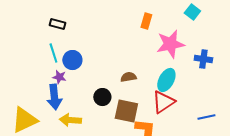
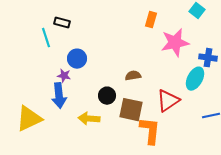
cyan line: (53, 53) -> (46, 38), moved
cyan ellipse: (166, 80) -> (195, 79), moved
yellow arrow: (70, 120) -> (89, 119), moved

